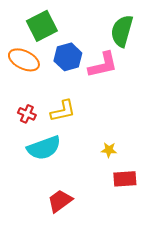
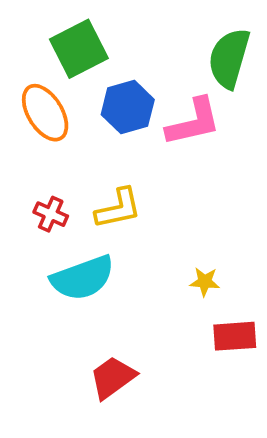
orange ellipse: (24, 60) -> (45, 113), turned 32

